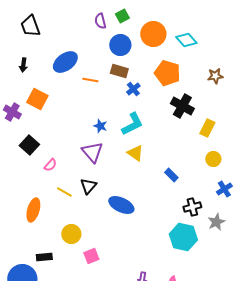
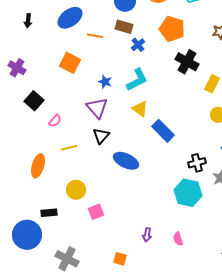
orange square: (37, 99) -> (70, 63), moved
blue rectangle: (171, 175) -> (163, 131), moved, size x1.6
black triangle: (88, 186) -> (101, 136), moved
yellow line: (64, 192) -> (69, 148), turned -42

